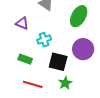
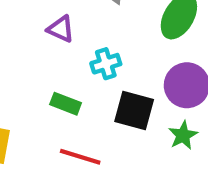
green star: (65, 83) -> (183, 135), moved

